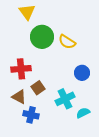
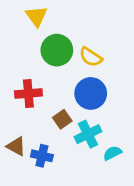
blue circle: (82, 73) -> (91, 93), moved, size x1.5
brown square: (38, 88) -> (62, 119), moved
brown triangle: (19, 97) -> (16, 146), moved

